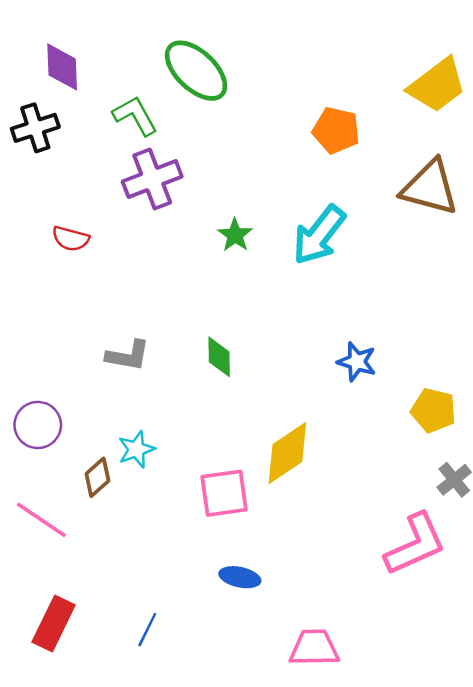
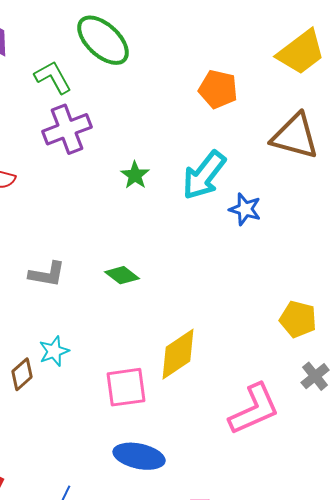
green diamond: (219, 357) -> (122, 275), turned -52
blue star: (357, 362) -> (245, 209), moved
pink L-shape: (415, 544) -> (254, 409), moved
blue ellipse: (240, 577) -> (139, 456), size x1.5

